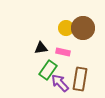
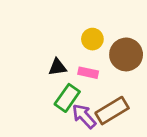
brown circle: (83, 28) -> (126, 54), moved
brown rectangle: (80, 79) -> (112, 111), turned 50

